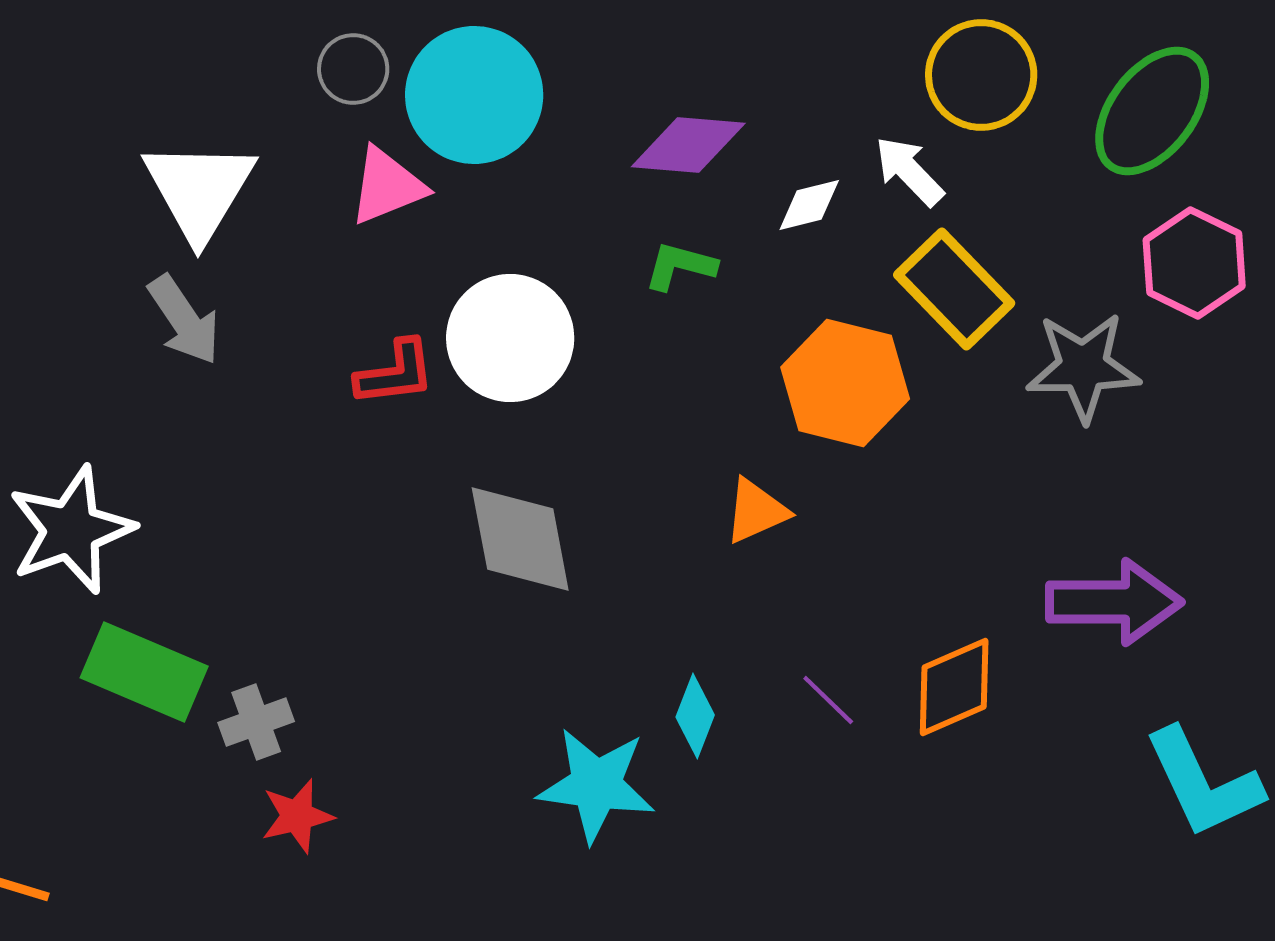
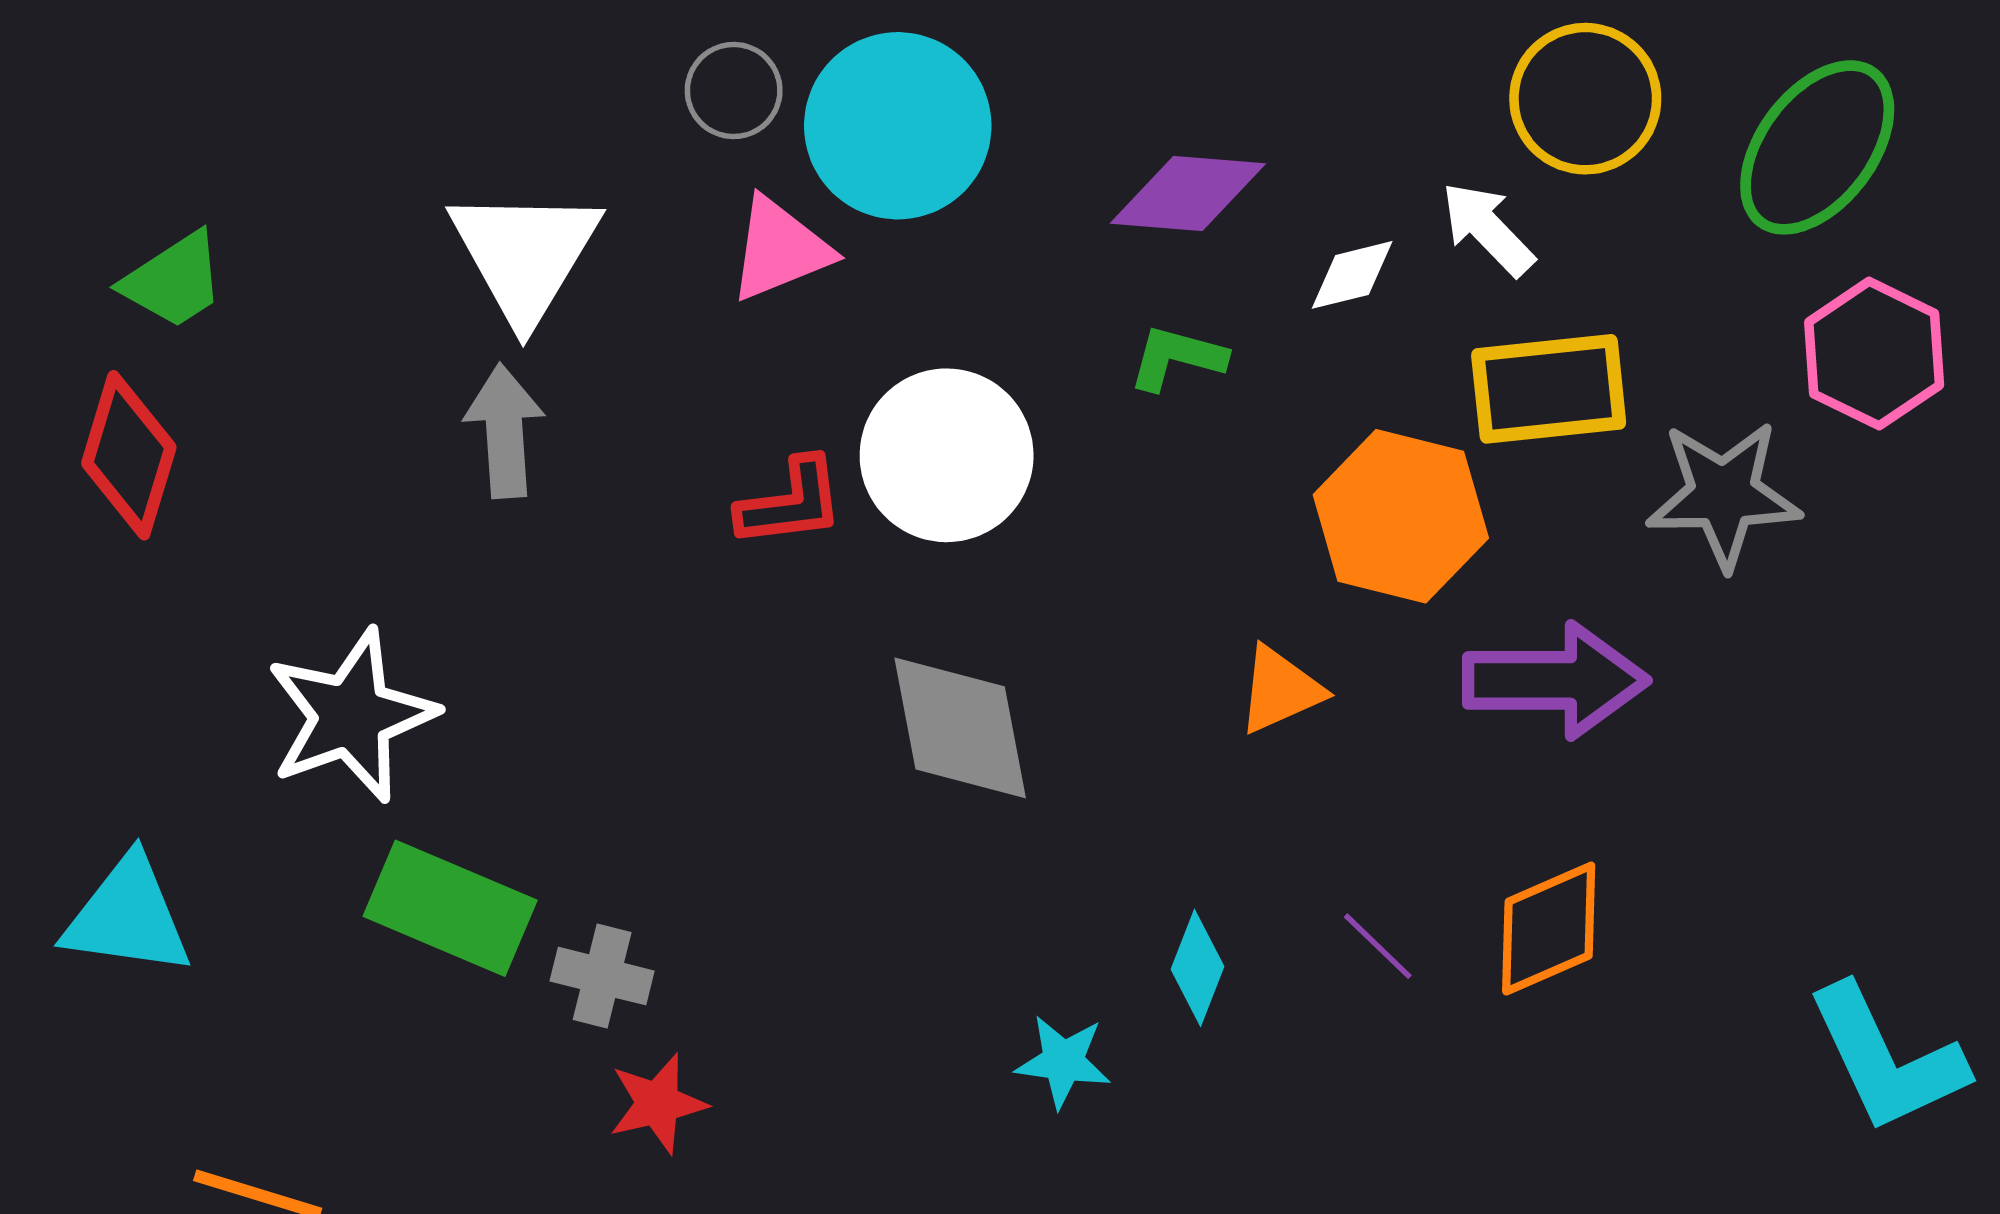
yellow rectangle: (954, 289) -> (1549, 389), turned -52
gray arrow: (184, 320) -> (504, 431), turned -150
purple arrow: (1114, 602) -> (1555, 680), moved
gray cross: (256, 722) -> (602, 976), turned 34
cyan star: (596, 785) -> (1063, 1061), size x0.6

